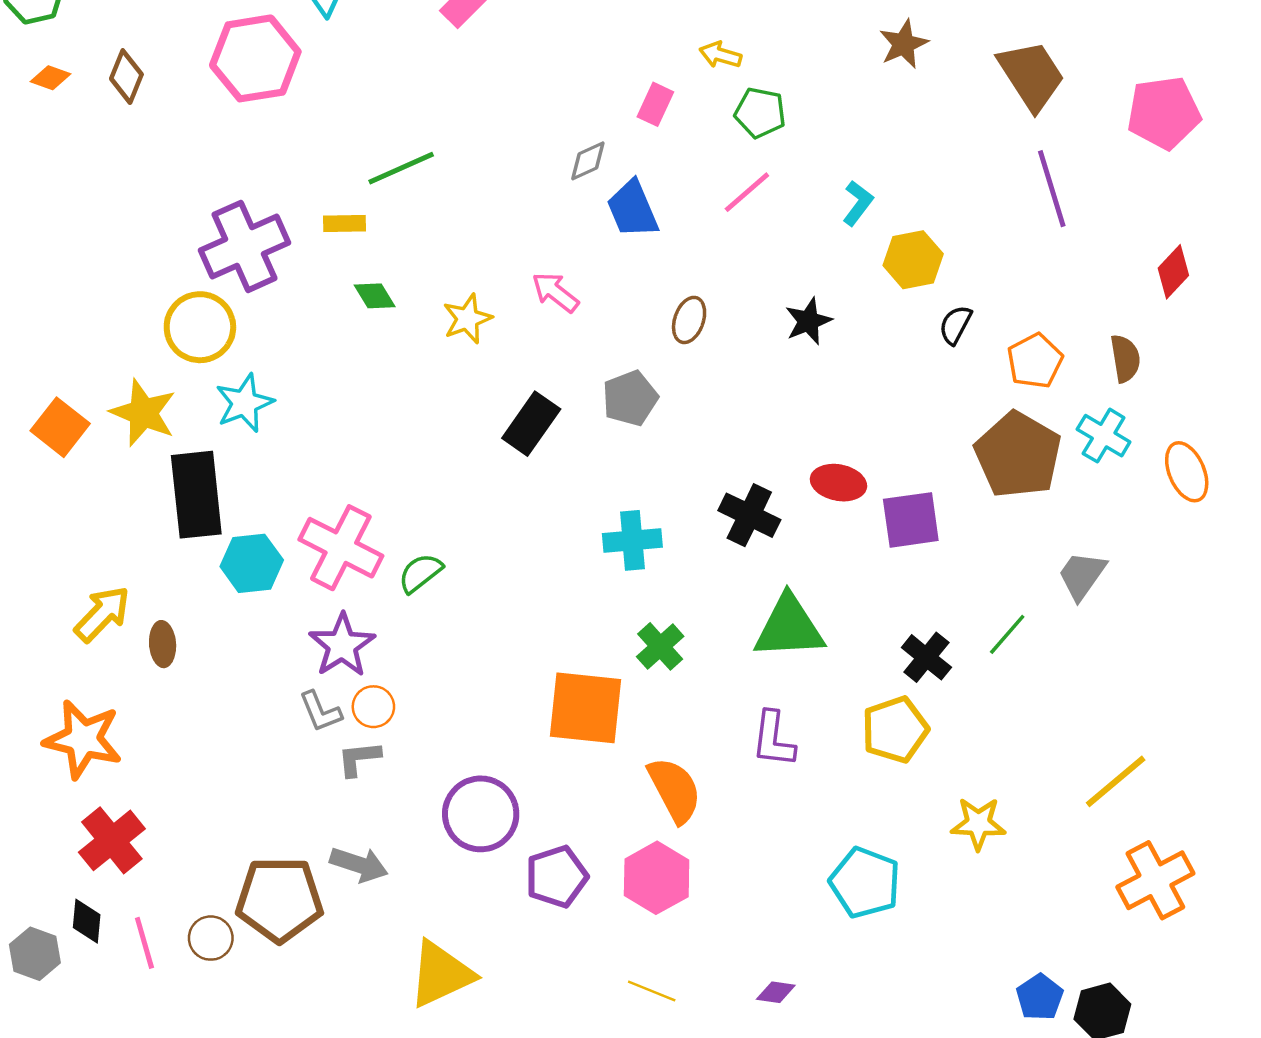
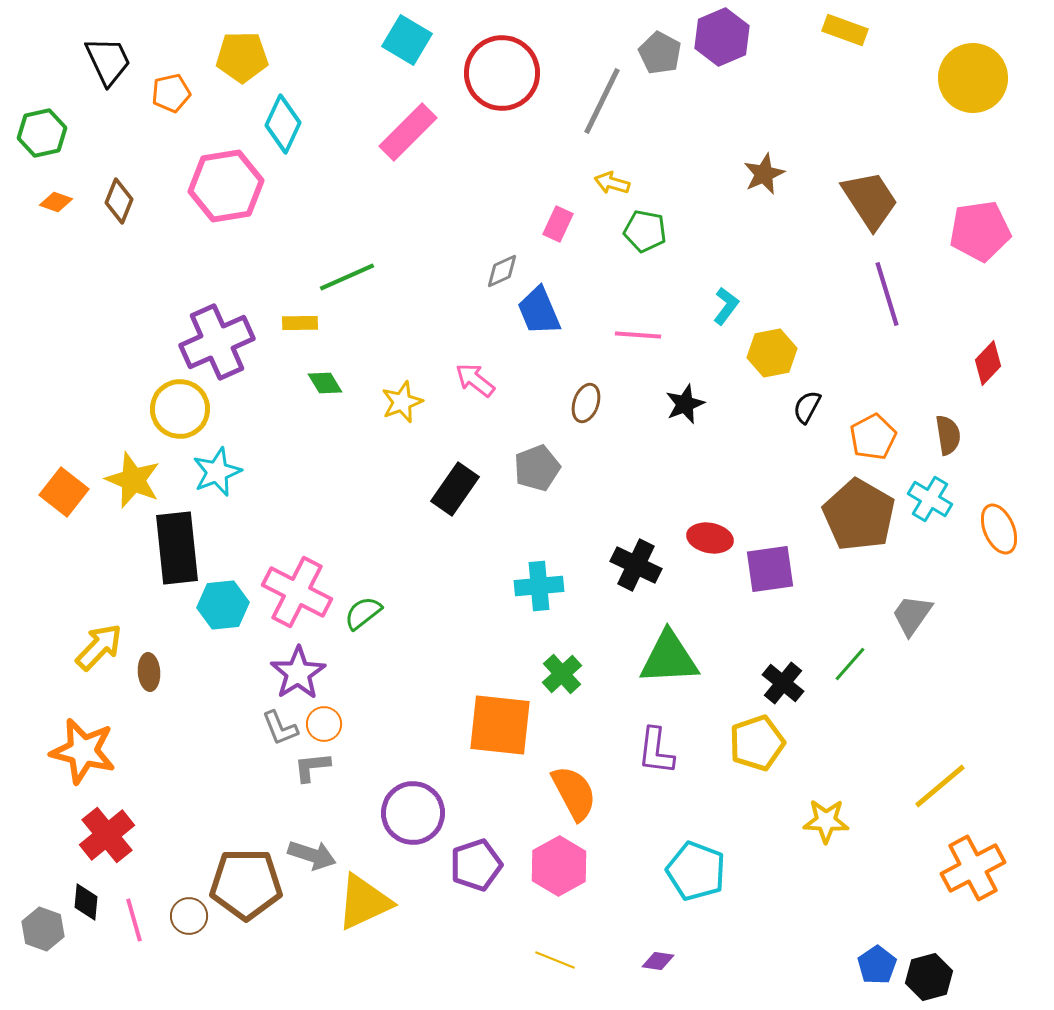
pink line: (747, 192) -> (638, 335), moved, turned 45
cyan pentagon: (865, 883) -> (696, 871), moved
yellow triangle: (441, 974) -> (364, 902), moved

